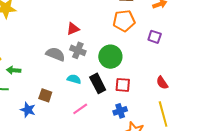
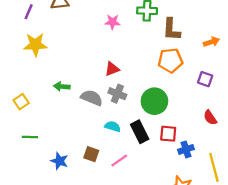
green arrow: (14, 70) -> (62, 86), moved
red semicircle: (162, 83) -> (210, 118), moved
brown square: (45, 95) -> (91, 154), moved
blue cross: (120, 111) -> (186, 149), moved

